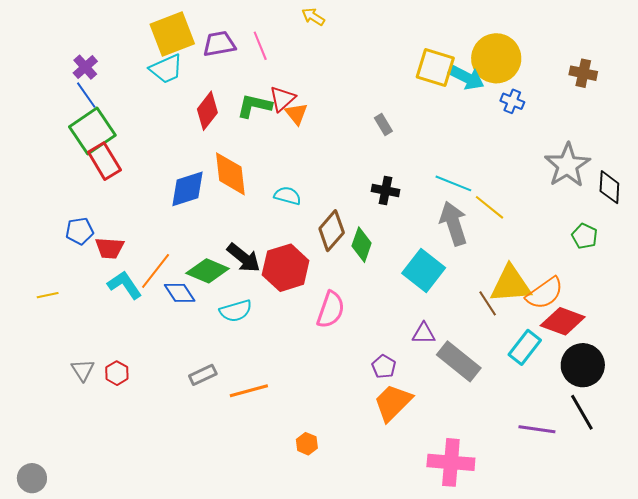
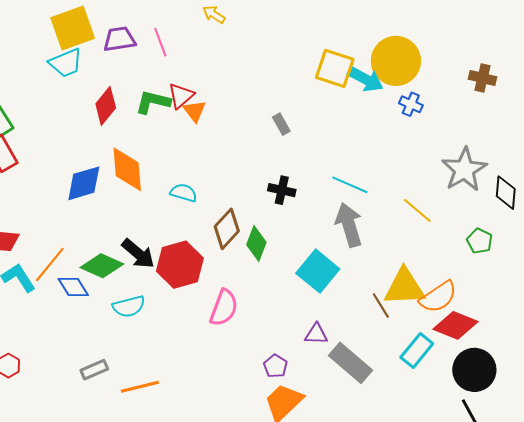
yellow line: (489, 207) -> (417, 210), moved

